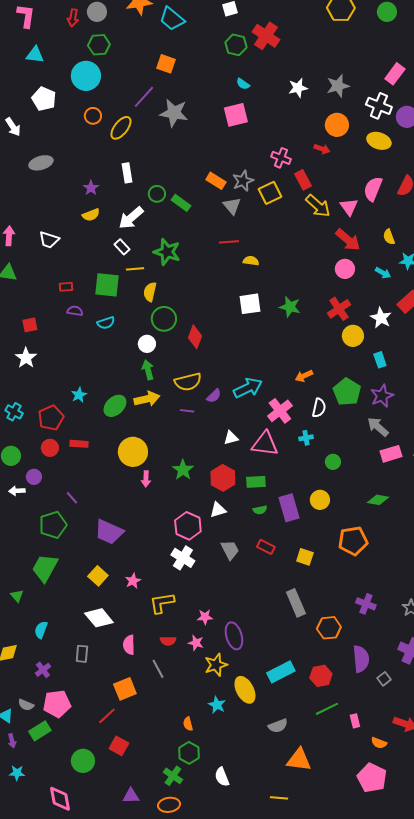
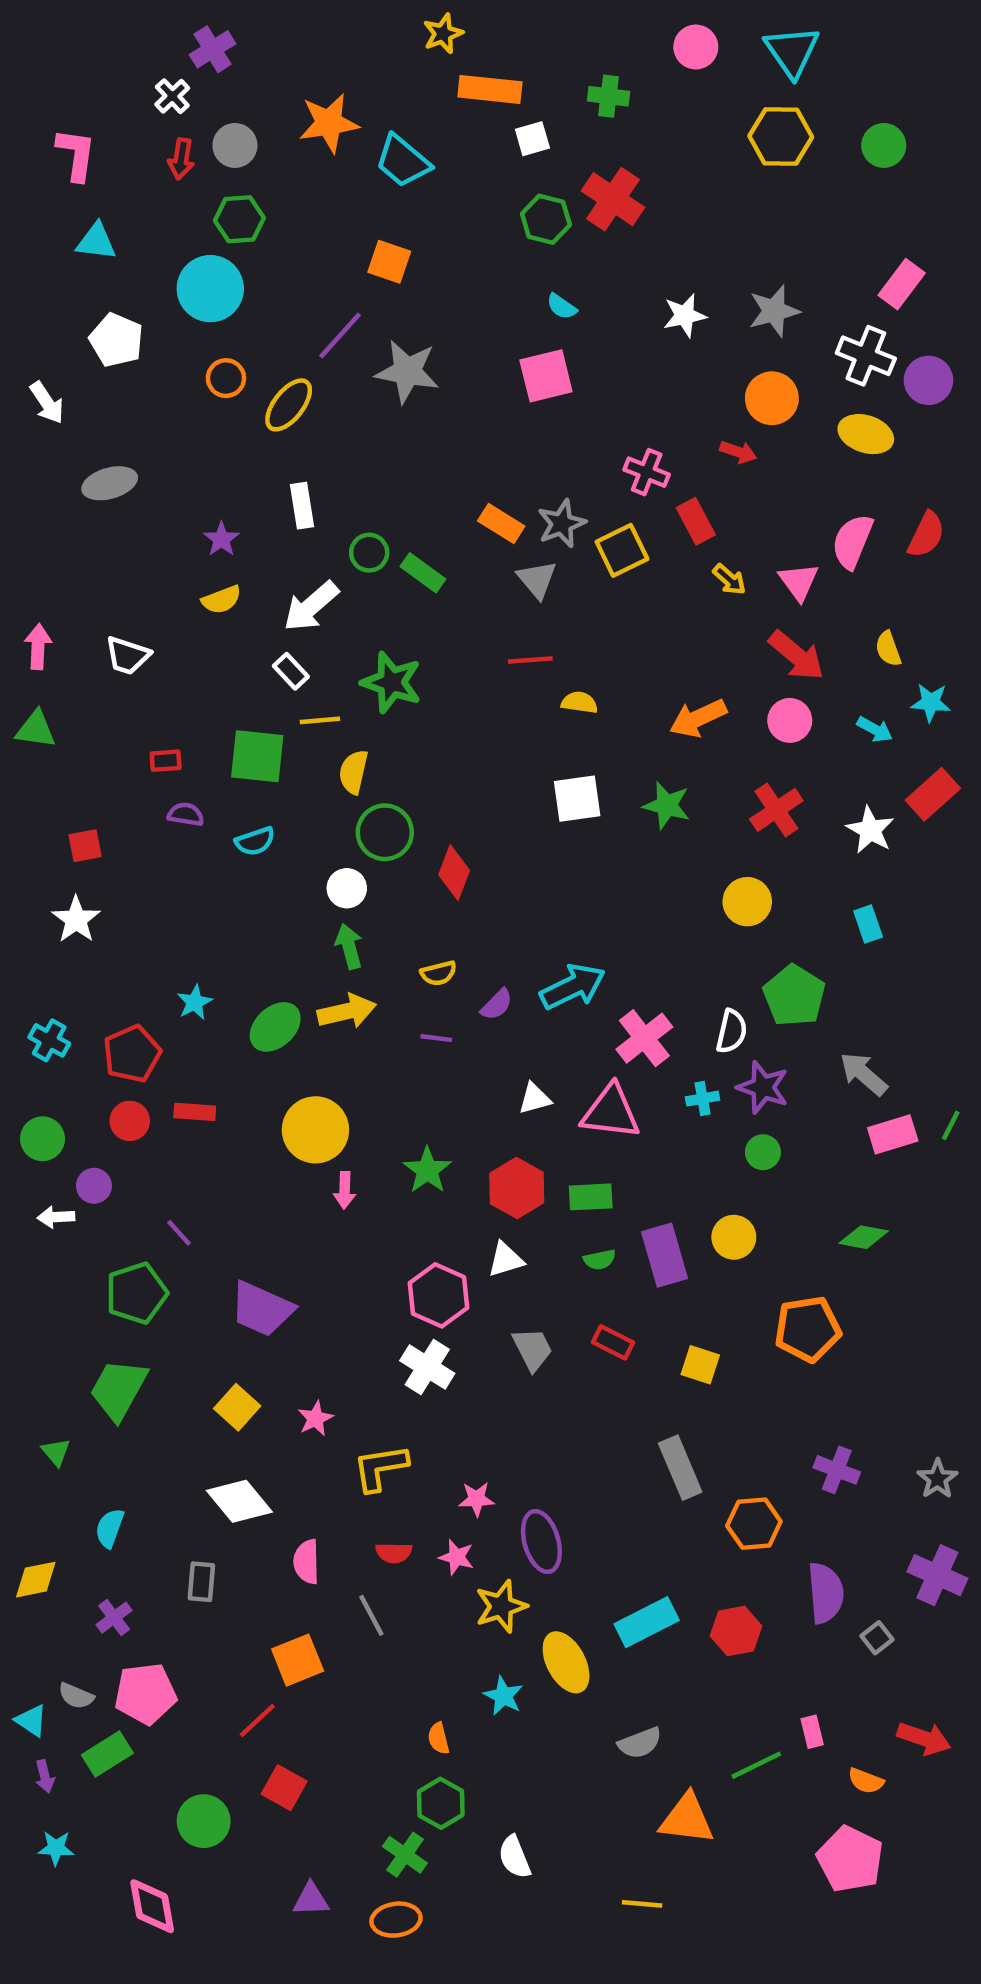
yellow arrow: (318, 206) -> (729, 579), size x0.6
yellow circle: (353, 336) -> (747, 902), moved
orange arrow: (304, 376) -> (698, 718), moved, size x1.4
yellow semicircle: (188, 382) -> (439, 973), size x0.6
purple star: (382, 396) -> (763, 1087), moved, turned -30
green line: (327, 709) -> (756, 1765), moved

